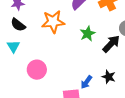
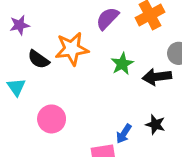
black semicircle: (18, 25) -> (39, 59), moved
black arrow: (111, 44) -> (157, 77), turned -138

